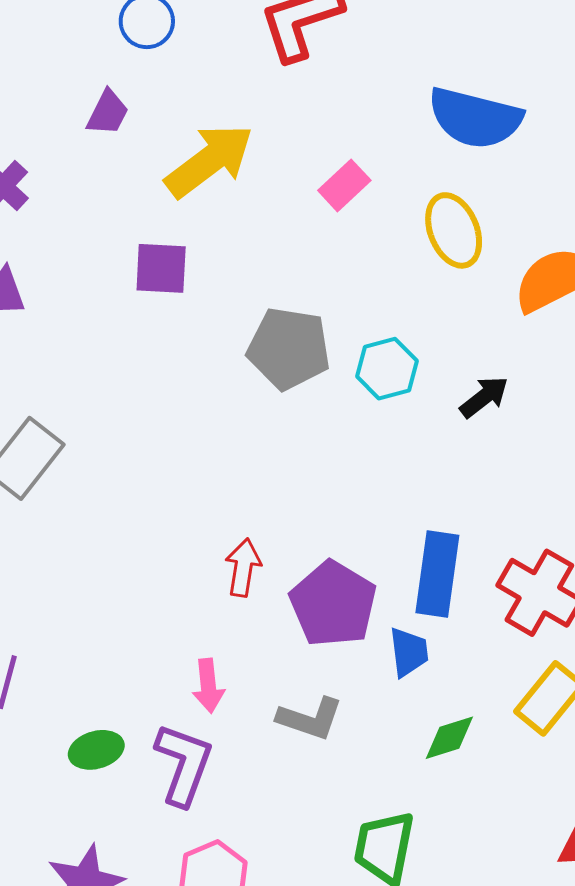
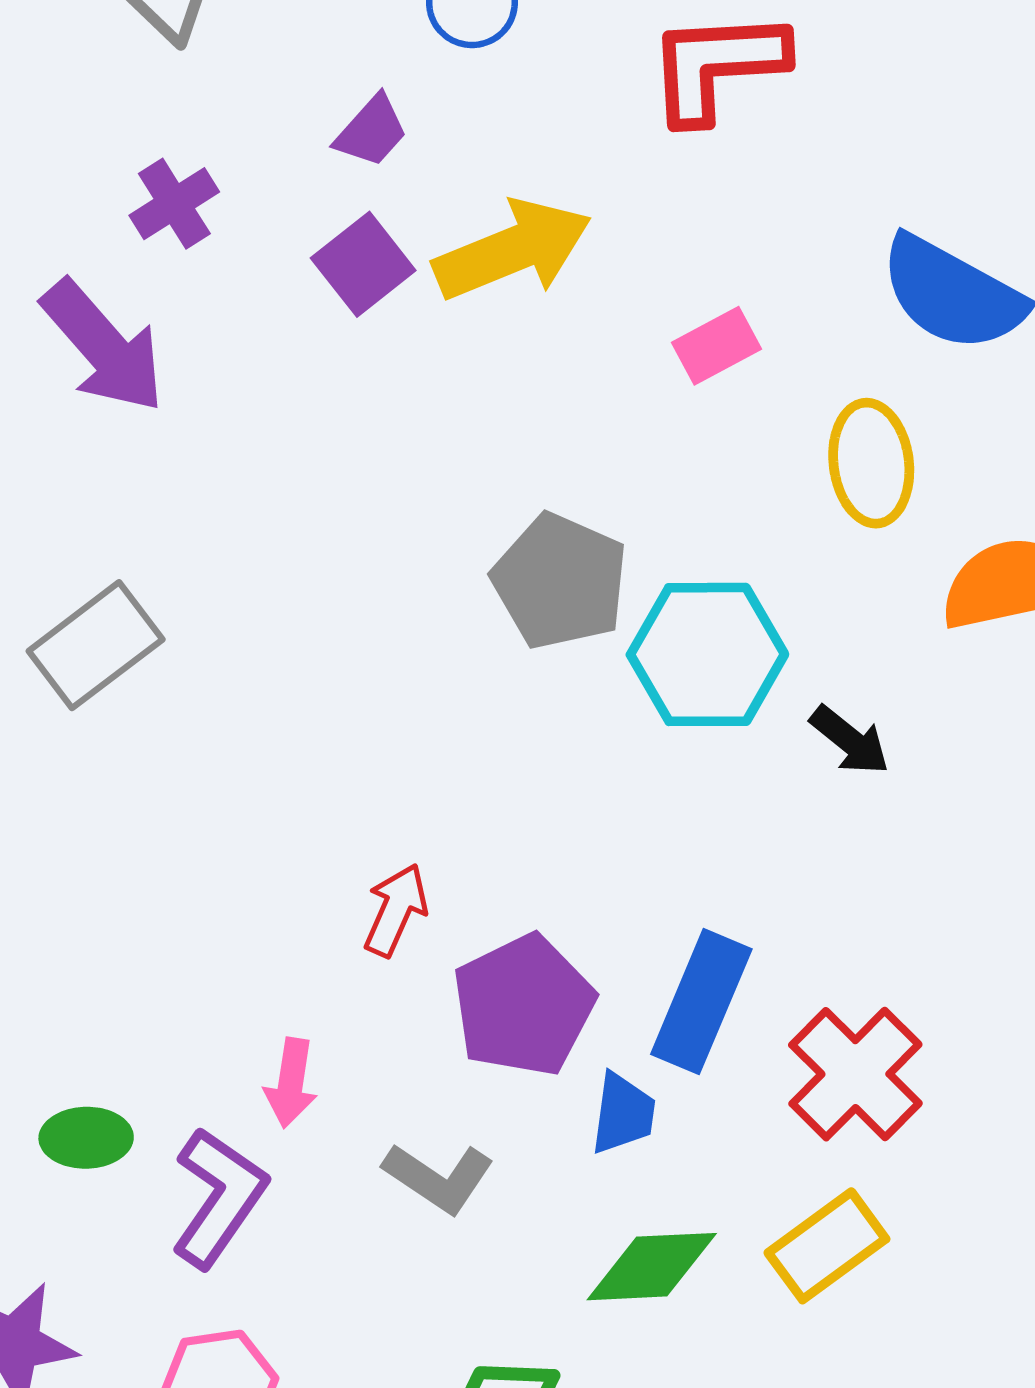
purple square: (161, 268) -> (363, 264), moved, turned 34
cyan hexagon: (387, 369) -> (707, 654), size x1.5
black arrow: (484, 397) -> (850, 740), turned 62
green diamond: (449, 738) -> (652, 1267), size x1.4

